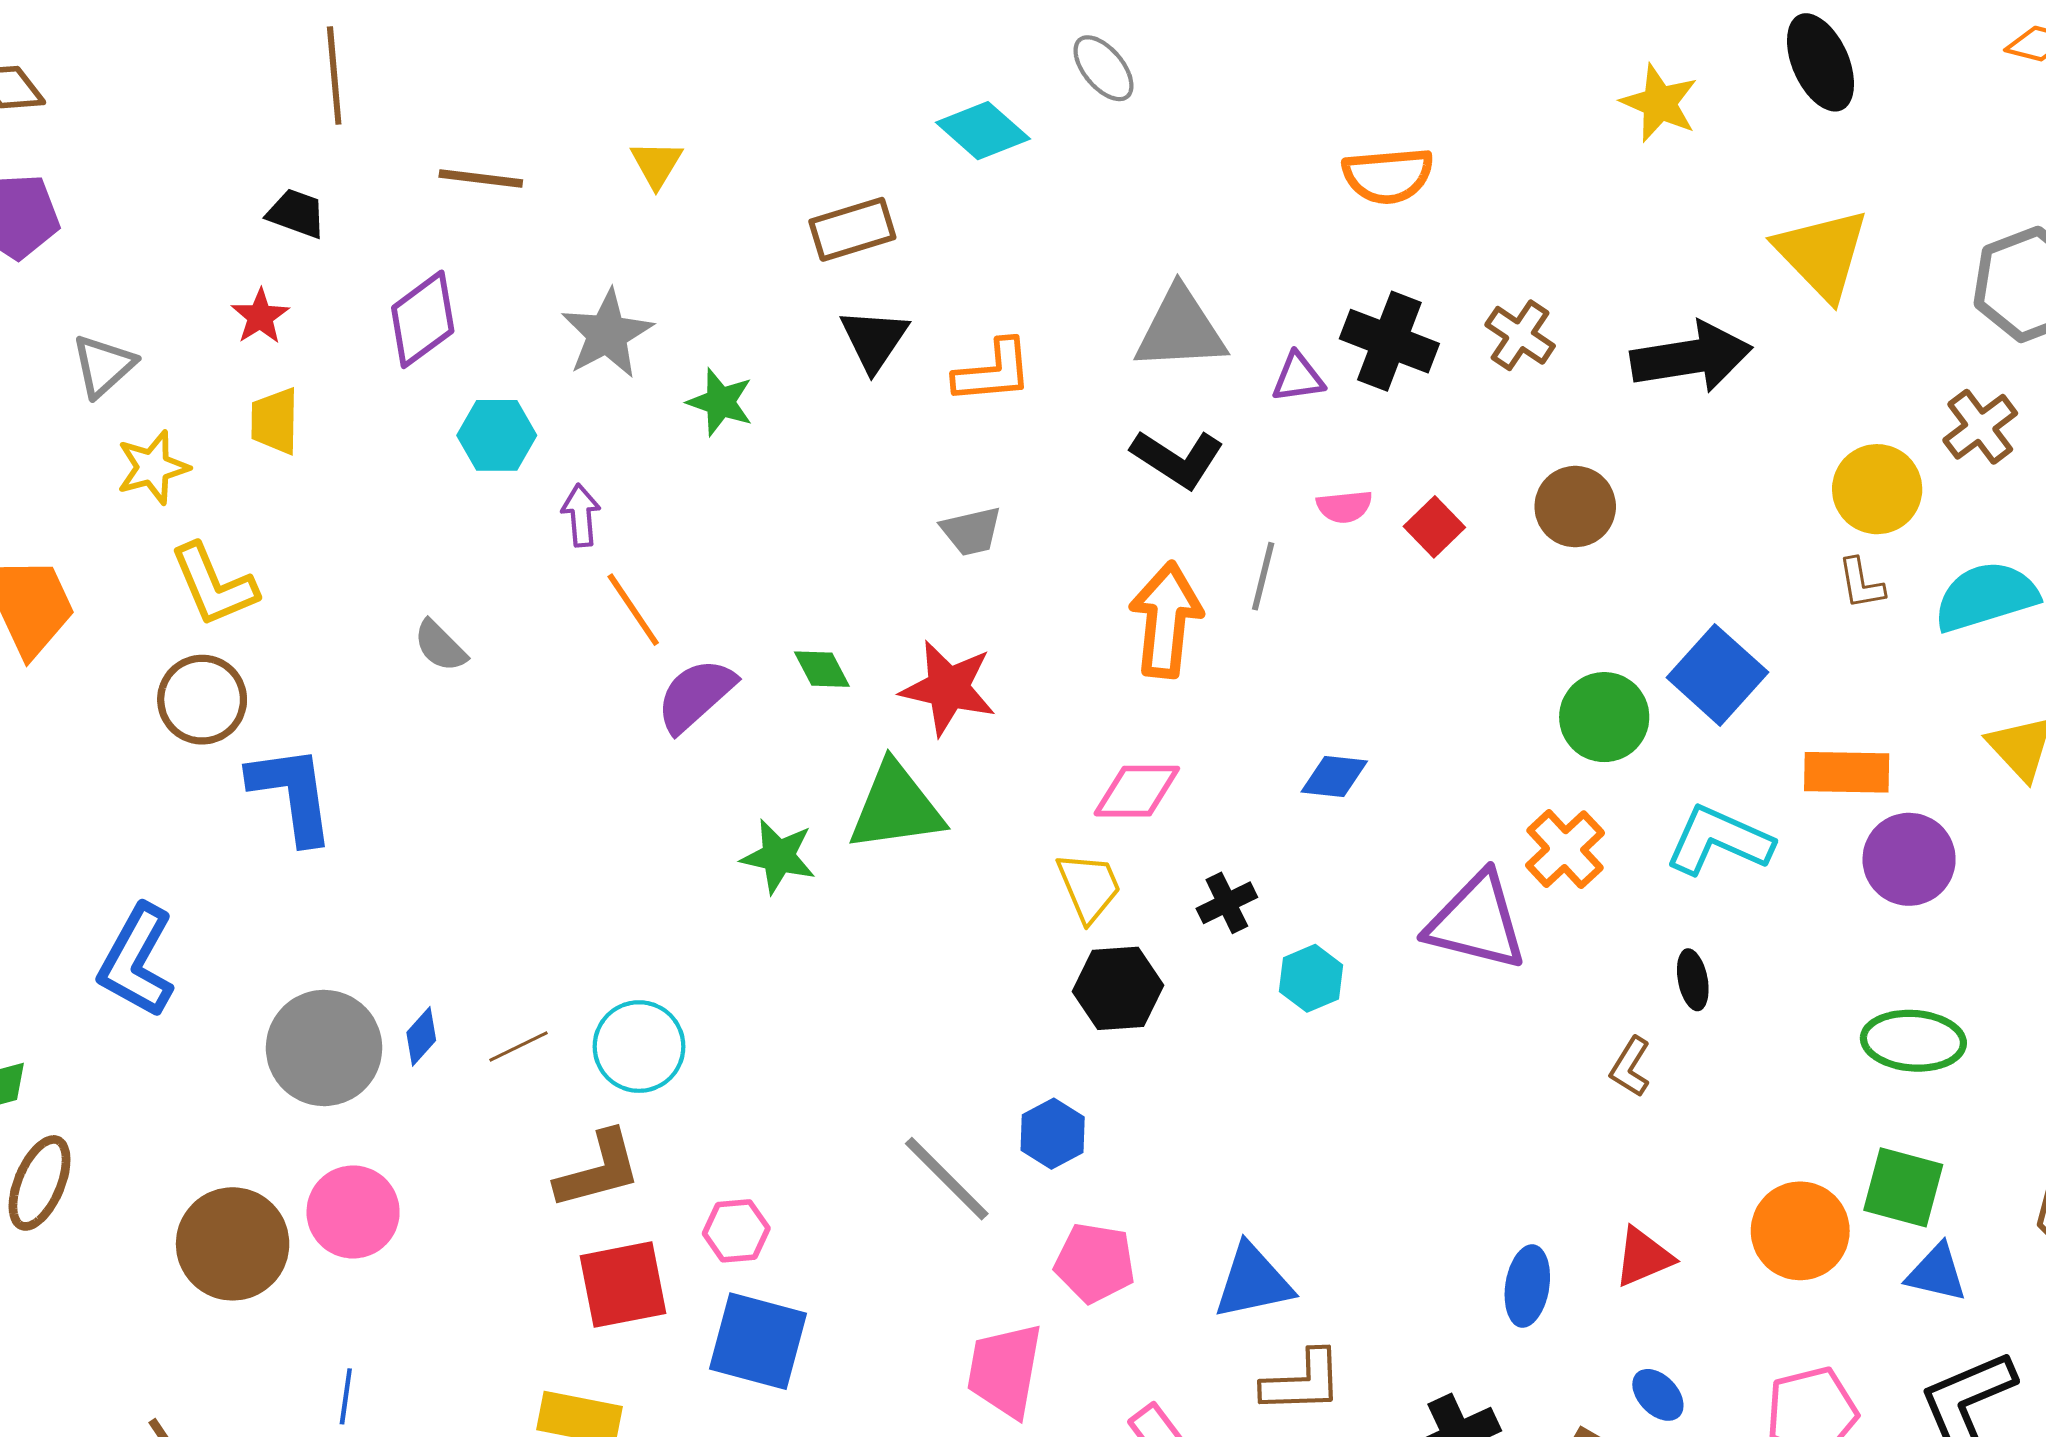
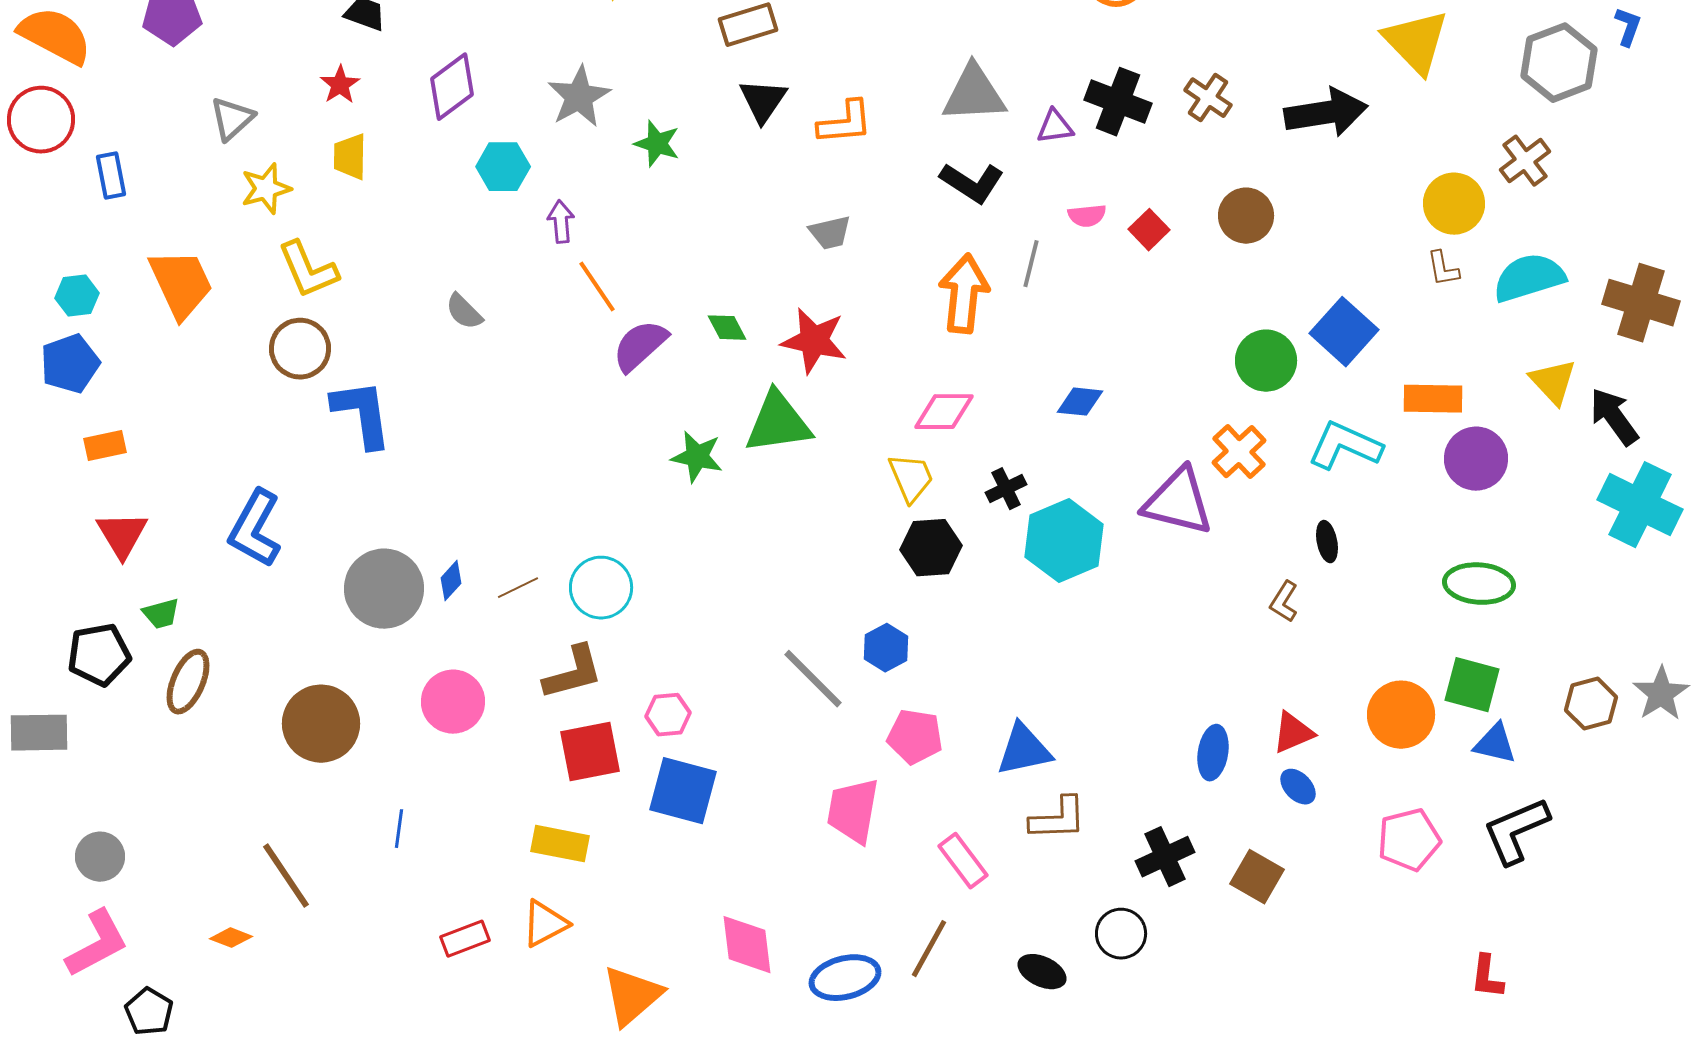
cyan hexagon: (1311, 978) -> (1064, 541), size x1.8
pink circle: (353, 1212) -> (453, 702), moved
blue ellipse: (1658, 1395) -> (1298, 787), moved

